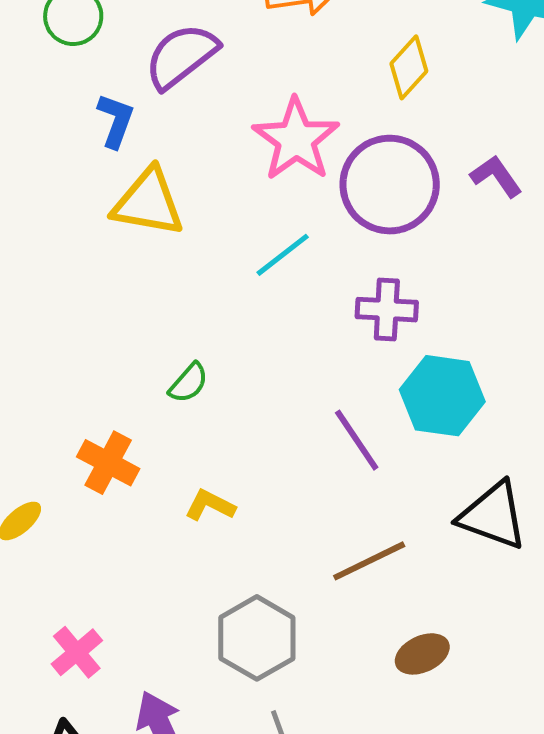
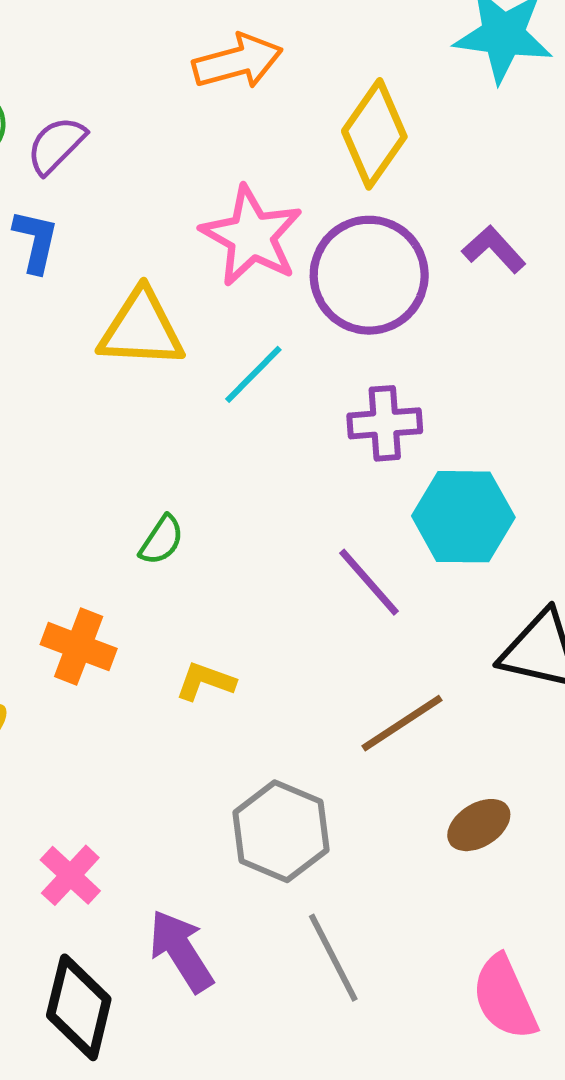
purple semicircle: (181, 56) -> (56, 145), moved, size x0.7
yellow diamond: (409, 67) -> (374, 134), size x1.4
yellow triangle: (148, 202) -> (141, 329), moved

